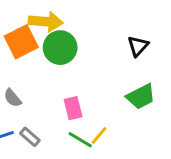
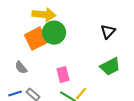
orange square: (21, 42) -> (36, 39), moved

